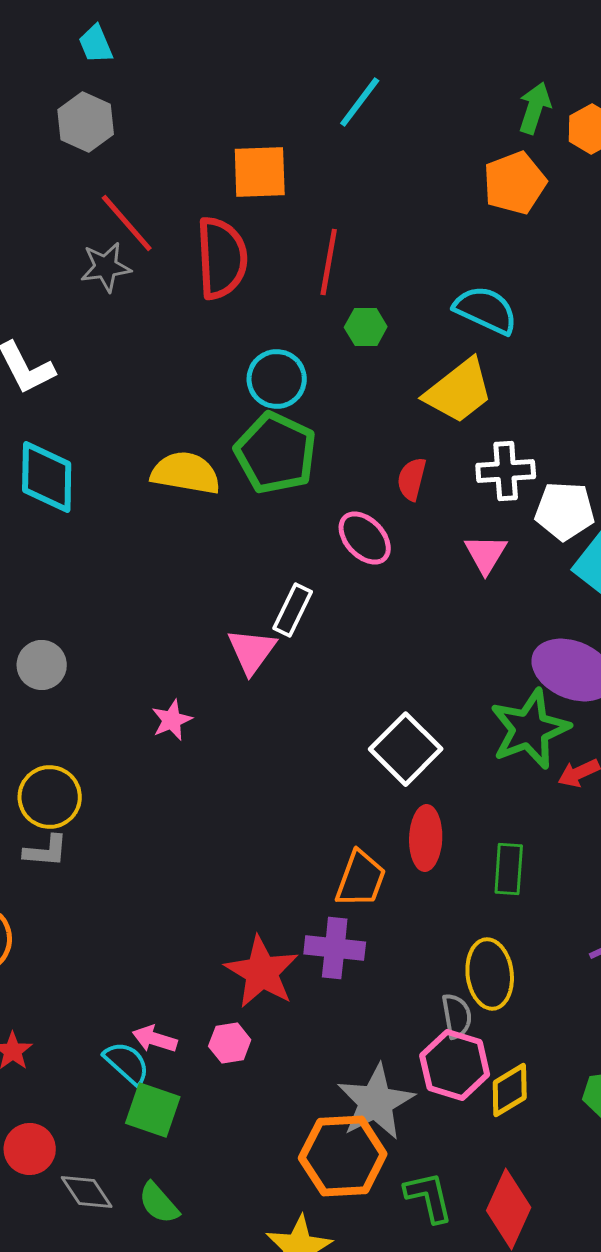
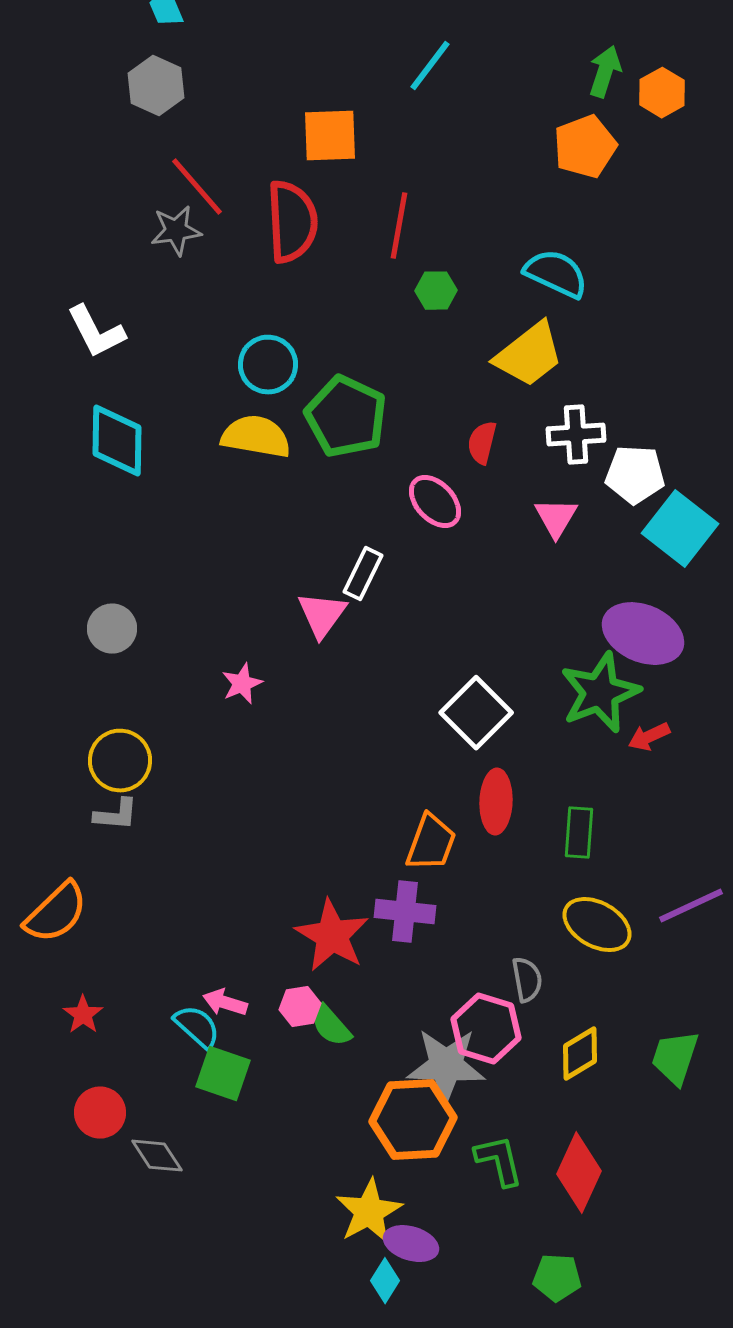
cyan circle: (277, 379) -> (268, 365), moved
yellow ellipse: (490, 974) -> (597, 925), moved, turned -54
pink hexagon: (455, 1065) -> (486, 1029), moved
gray star: (376, 1102) -> (446, 1066), turned 30
green semicircle: (159, 1203) -> (331, 1026), moved

